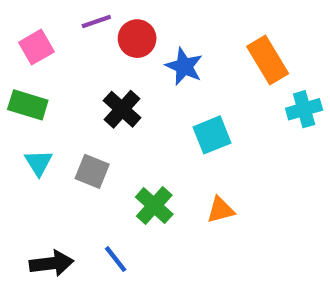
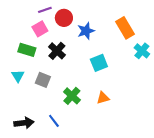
pink square: (36, 47) -> (40, 29), moved
blue star: (184, 66) -> (86, 31), turned 30
green rectangle: (28, 105) -> (27, 50), moved
cyan cross: (304, 109) -> (142, 51), turned -35

